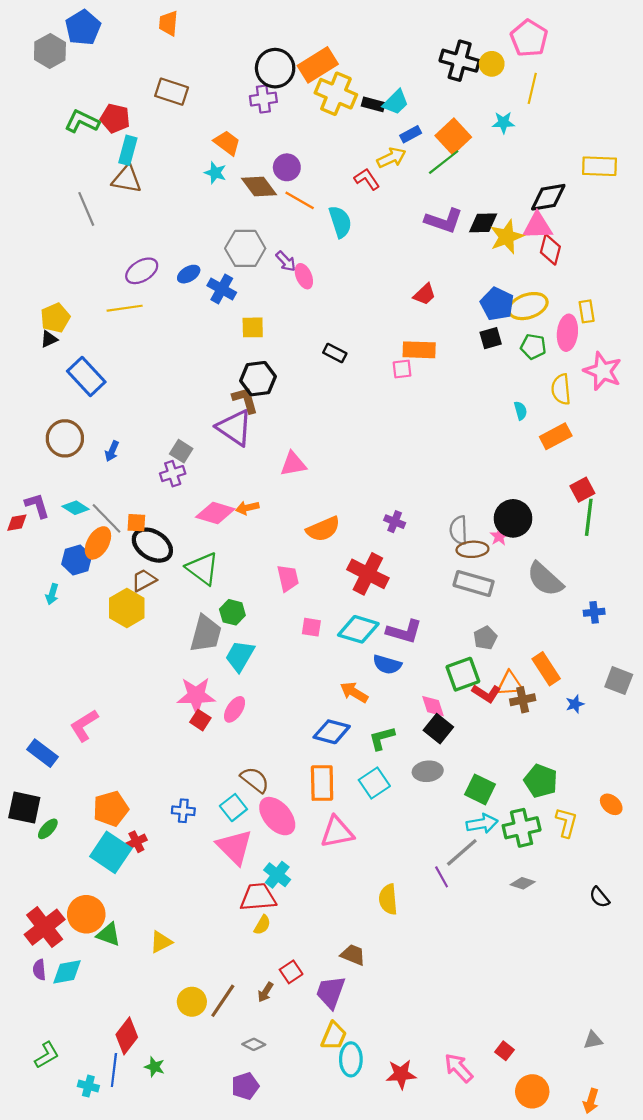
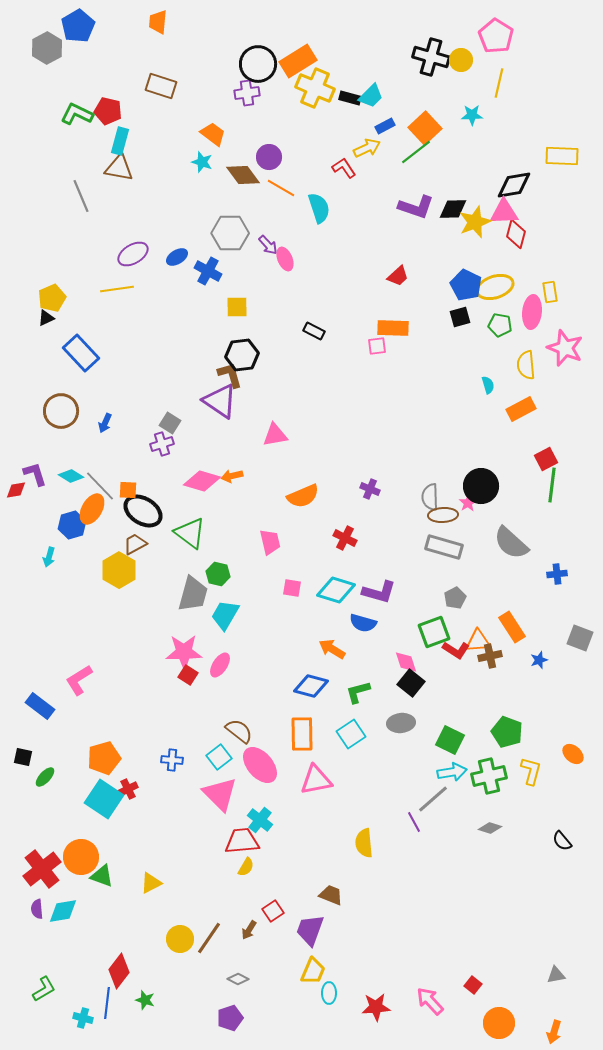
red cross: (368, 574) -> (345, 538), size x0.6
black square: (24, 808) -> (23, 757), size x0.6
cyan ellipse: (351, 1059) -> (329, 993), size x0.7

